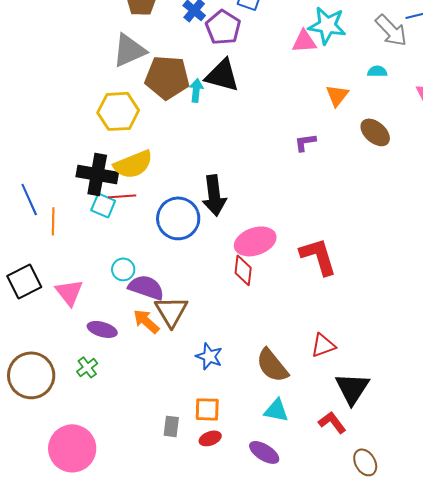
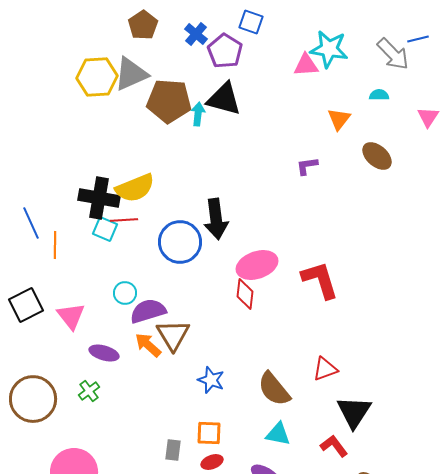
yellow hexagon: (118, 111) -> (97, 77), moved
purple semicircle: (146, 287) -> (148, 311), turned -36

